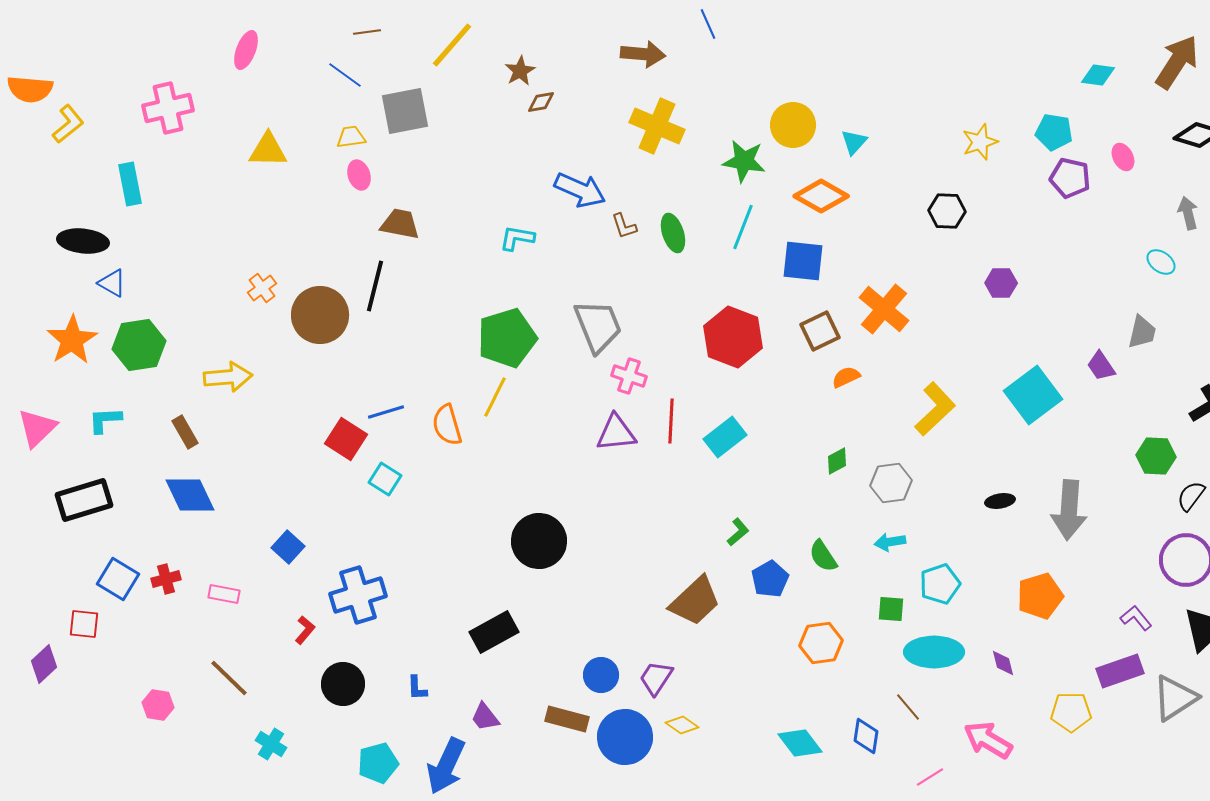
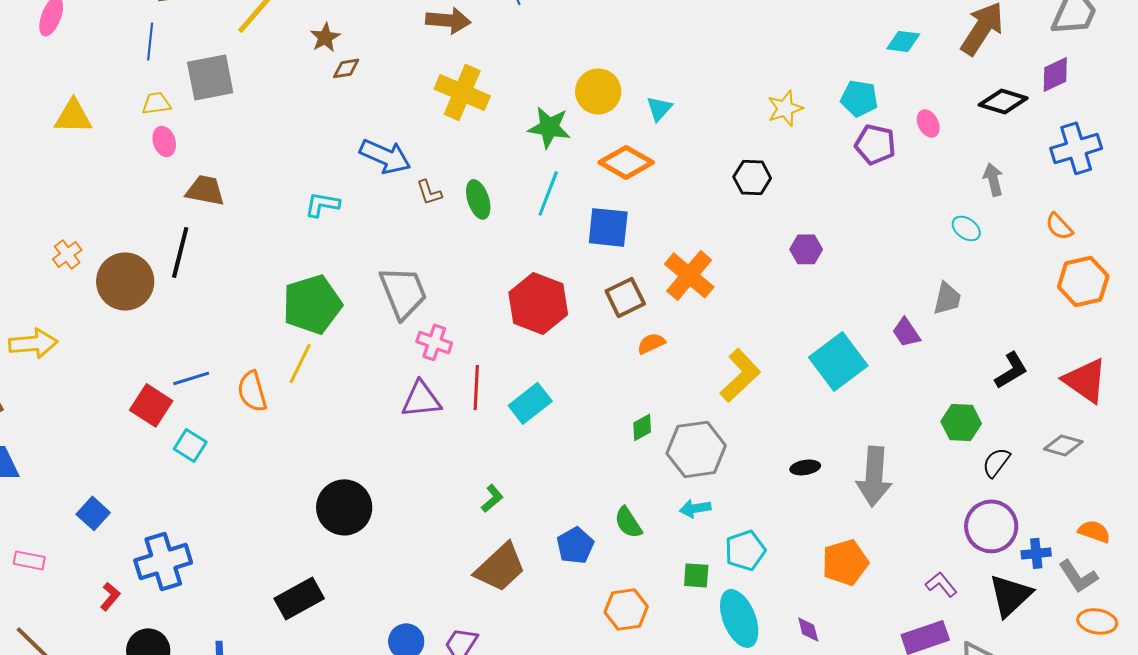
blue line: (345, 75) -> (150, 41), turned 60
gray hexagon: (891, 483) -> (696, 449), size x1.4
green L-shape: (738, 532) -> (492, 498), moved
cyan ellipse: (934, 652) -> (739, 618), turned 68

